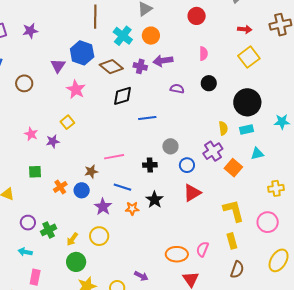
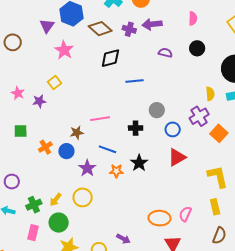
green cross: (49, 230) -> (34, 205), moved
pink rectangle: (35, 277) -> (33, 233), moved

